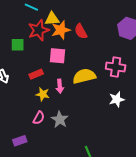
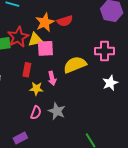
yellow triangle: (52, 19) -> (35, 40), moved
red star: (39, 30) -> (18, 37), moved
red semicircle: (81, 31) -> (65, 21), turned -70
red rectangle: (36, 74) -> (27, 70), turned -48

